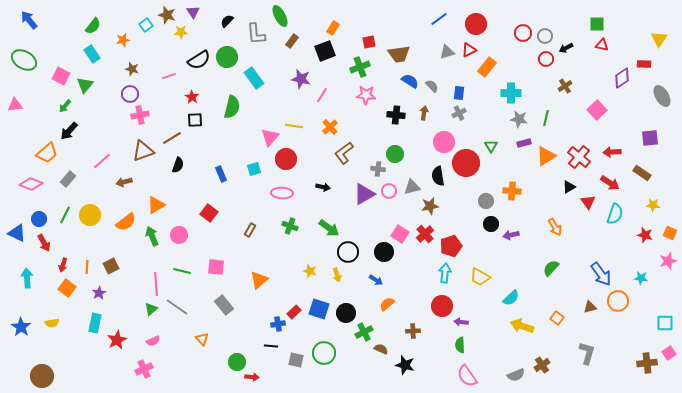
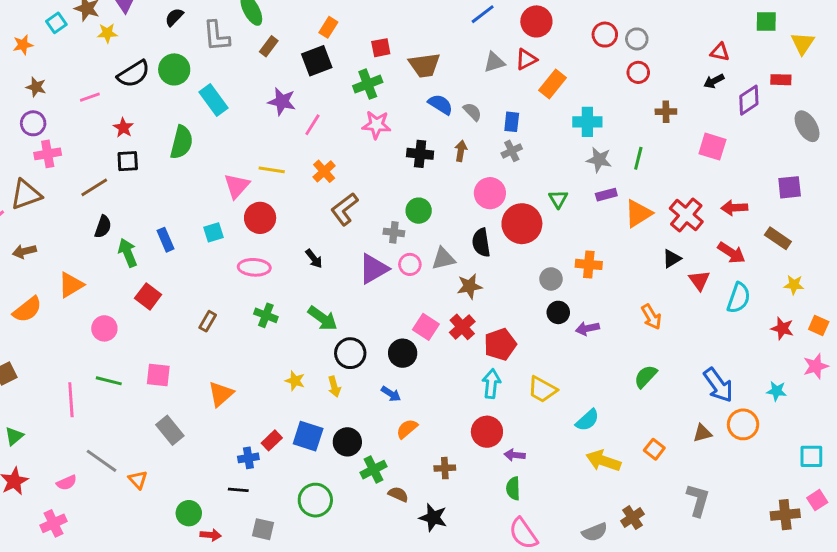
green square: (597, 24) -> (766, 21), moved
black arrow: (566, 48) -> (714, 81), moved
brown cross: (565, 86) -> (666, 112), turned 32
pink square: (597, 110) -> (712, 147), turned -30
brown triangle: (143, 151) -> (26, 195), moved
black arrow: (323, 187) -> (314, 259), turned 40
green arrow: (152, 236) -> (128, 253), moved
gray line: (177, 307) -> (101, 461), moved
green triangle: (151, 309) -> (14, 436), moved
gray square: (296, 360) -> (263, 529), moved

